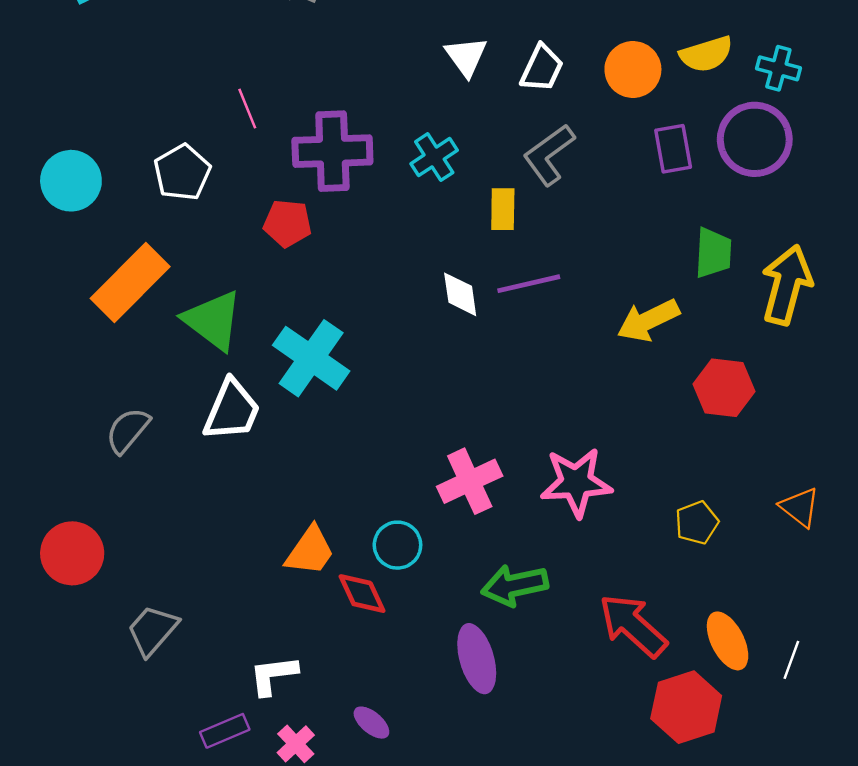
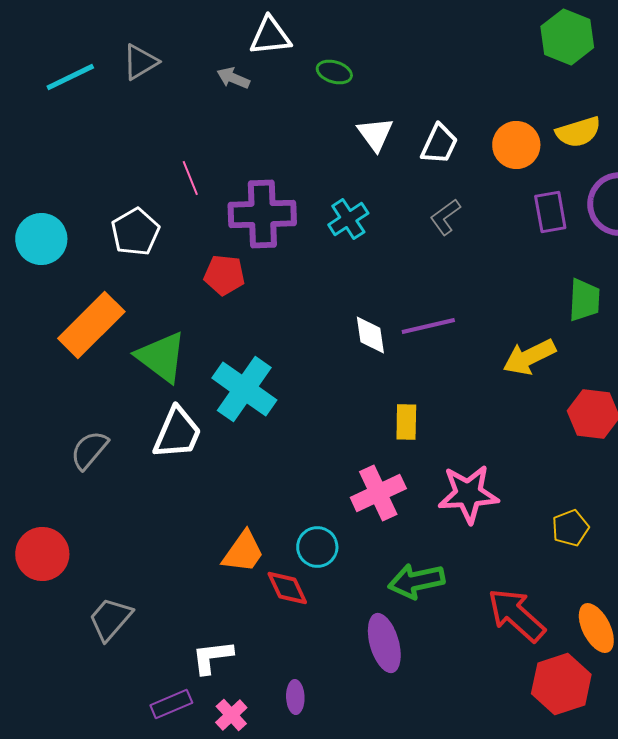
gray L-shape: (549, 155) -> (445, 217), size x0.7
yellow rectangle: (503, 209) -> (406, 422), moved
purple ellipse: (371, 723) -> (295, 697), turned 48

